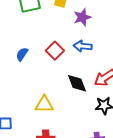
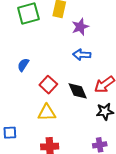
red square: (55, 51) -> (48, 85), moved

